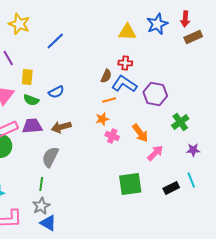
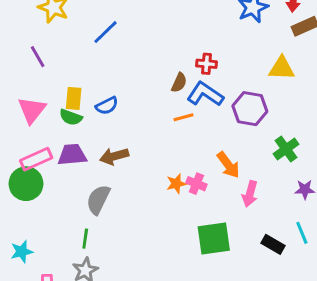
yellow triangle: (127, 32) -> (282, 68), moved
yellow rectangle: (27, 77) -> (74, 98), moved
orange star: (102, 119) -> (176, 184), moved
pink cross: (112, 136) -> (196, 184), moved
pink arrow: (155, 153) -> (250, 194), turned 150
black rectangle: (171, 188) -> (273, 244), turned 56

